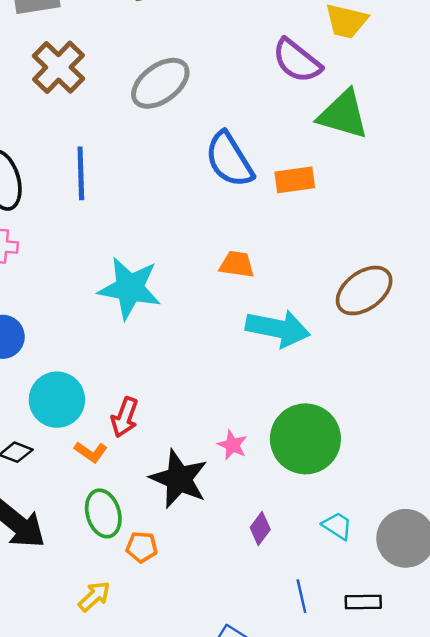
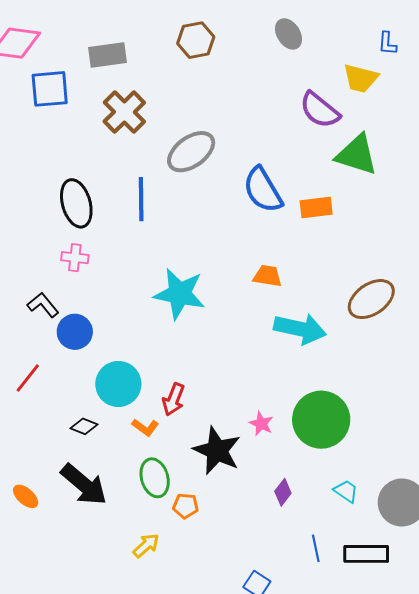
gray ellipse: (160, 83) -> (191, 152), moved
black rectangle: (363, 602) -> (366, 554), size x1.5

